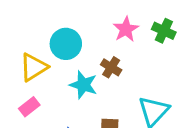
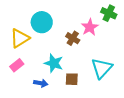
pink star: (126, 29) -> (90, 27), moved
cyan star: (83, 85) -> (54, 63), moved

